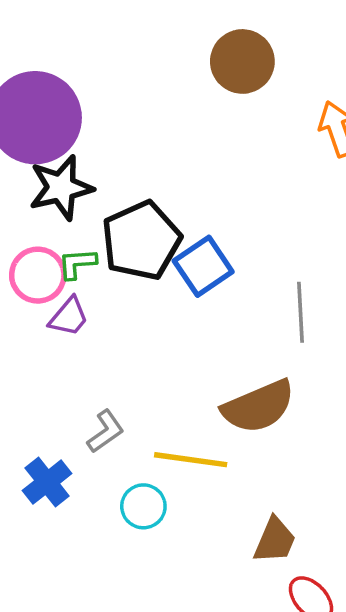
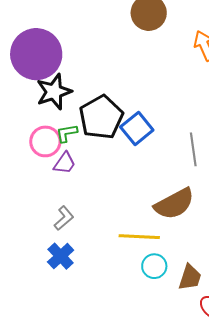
gray L-shape: (106, 431) -> (64, 218), moved
cyan circle: (143, 506) -> (154, 266), moved

